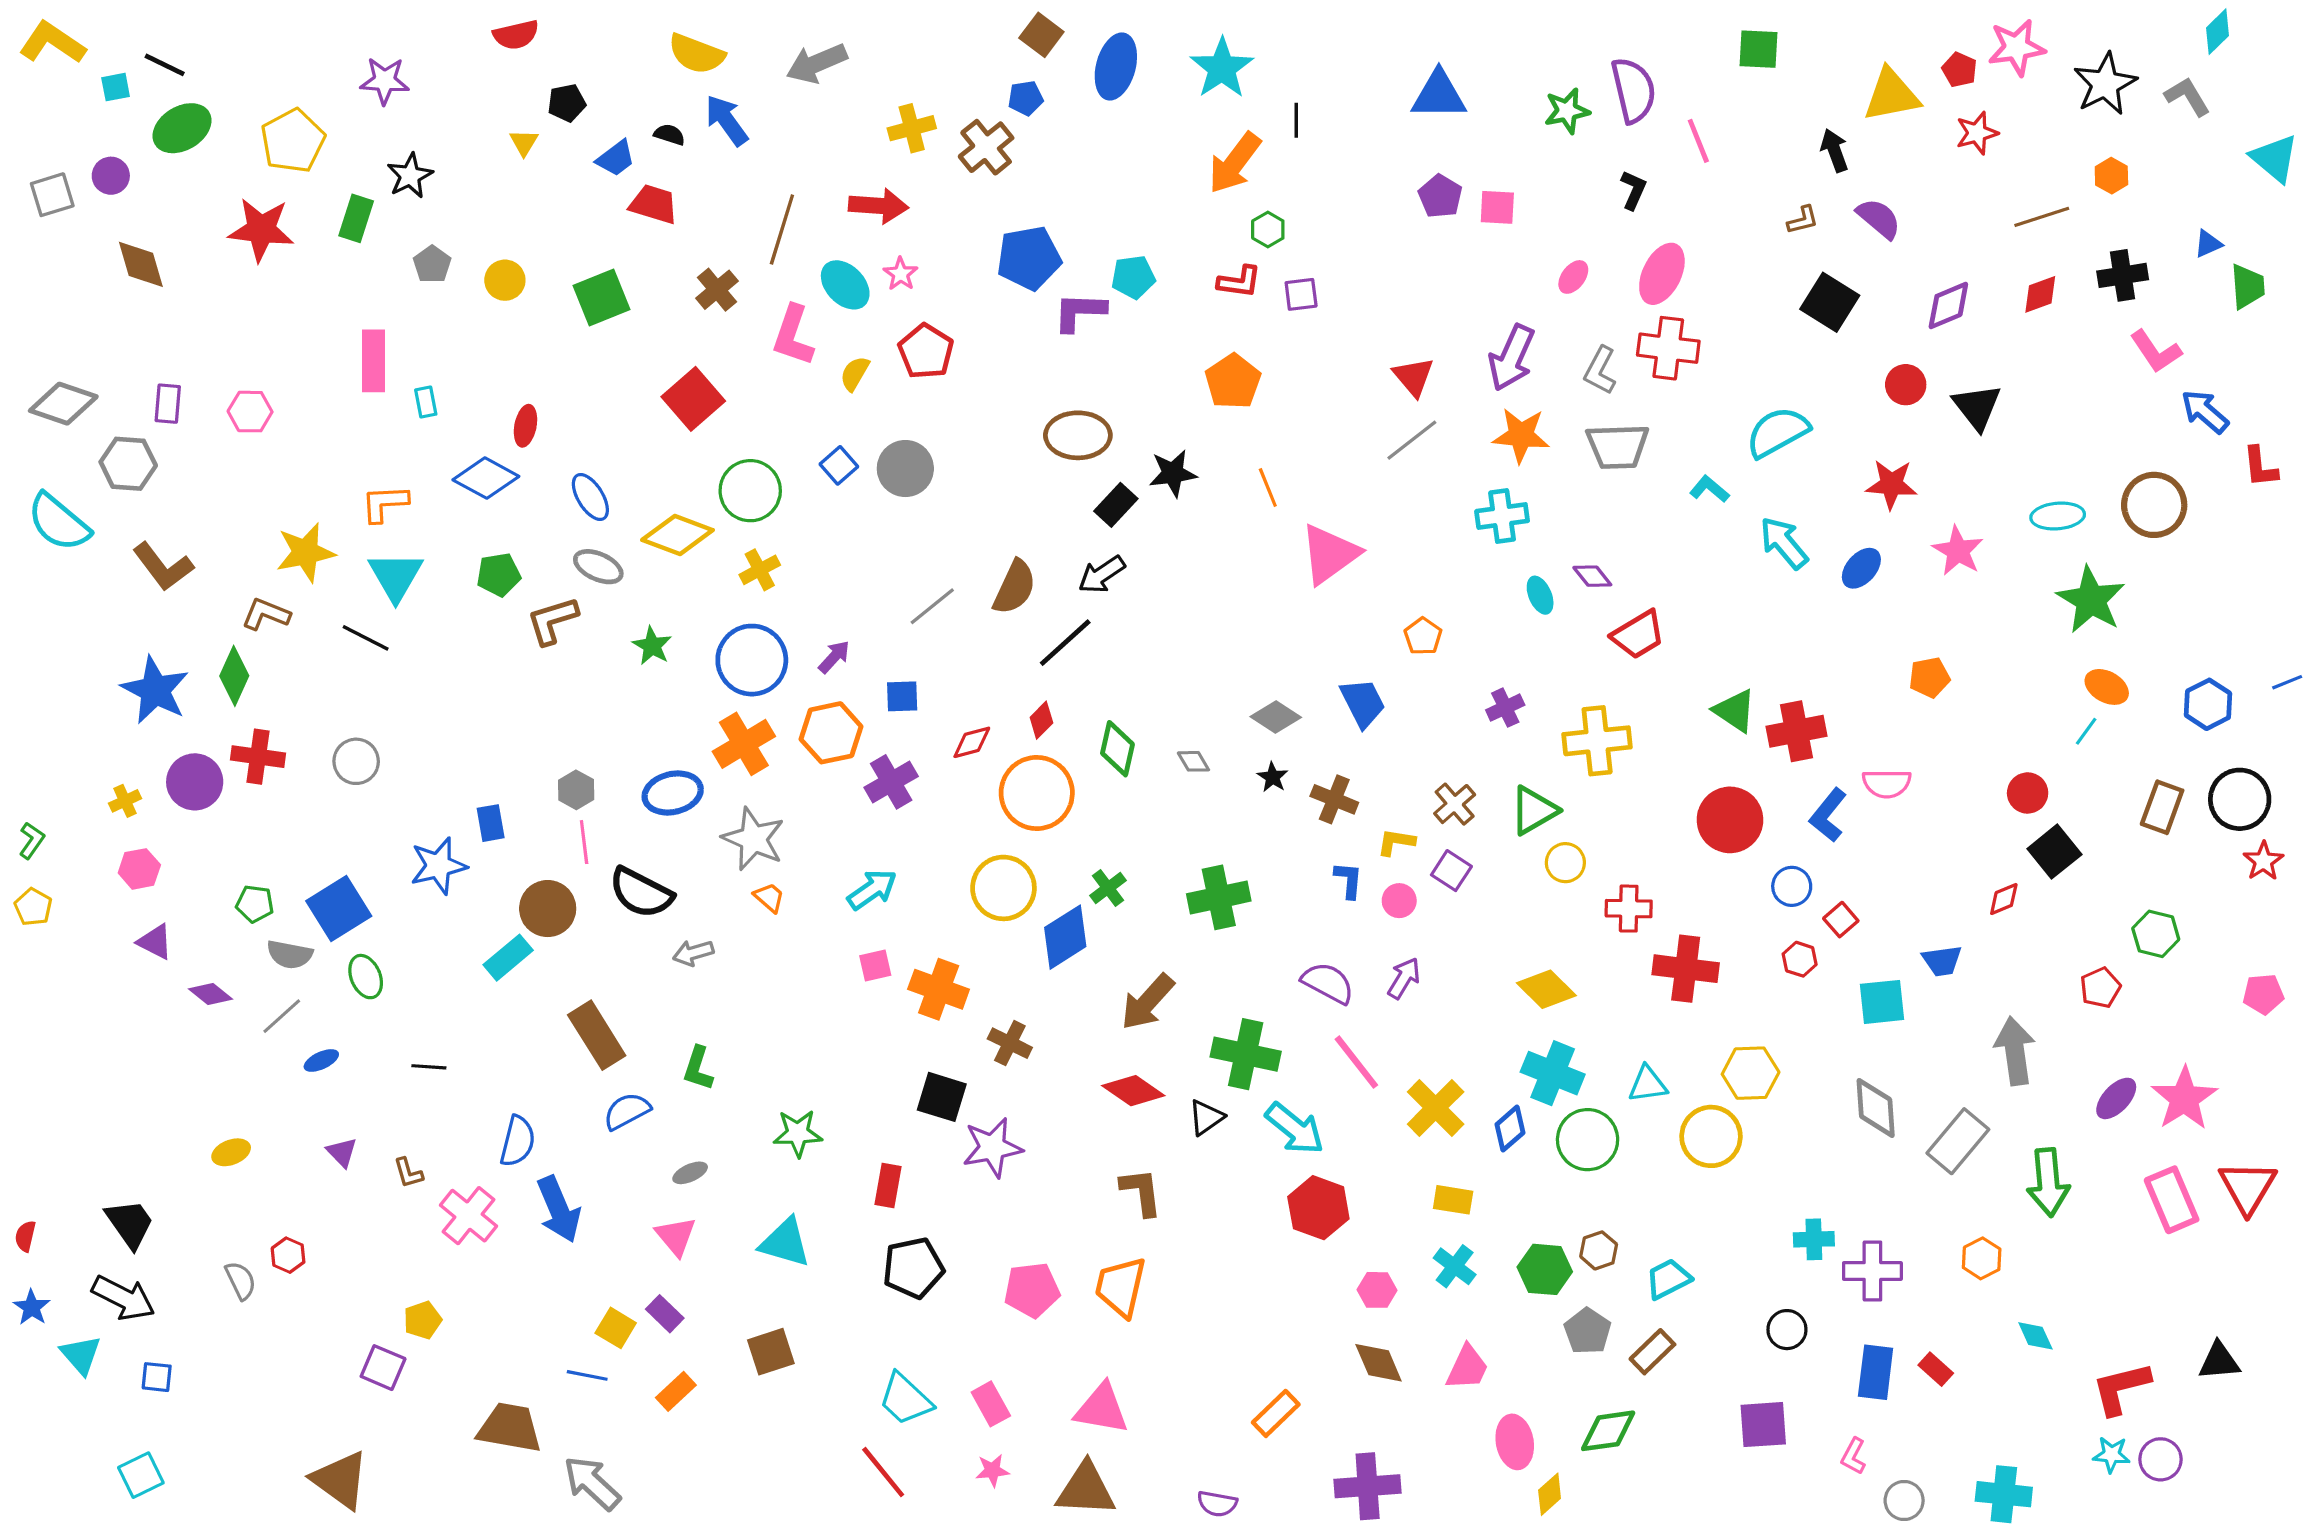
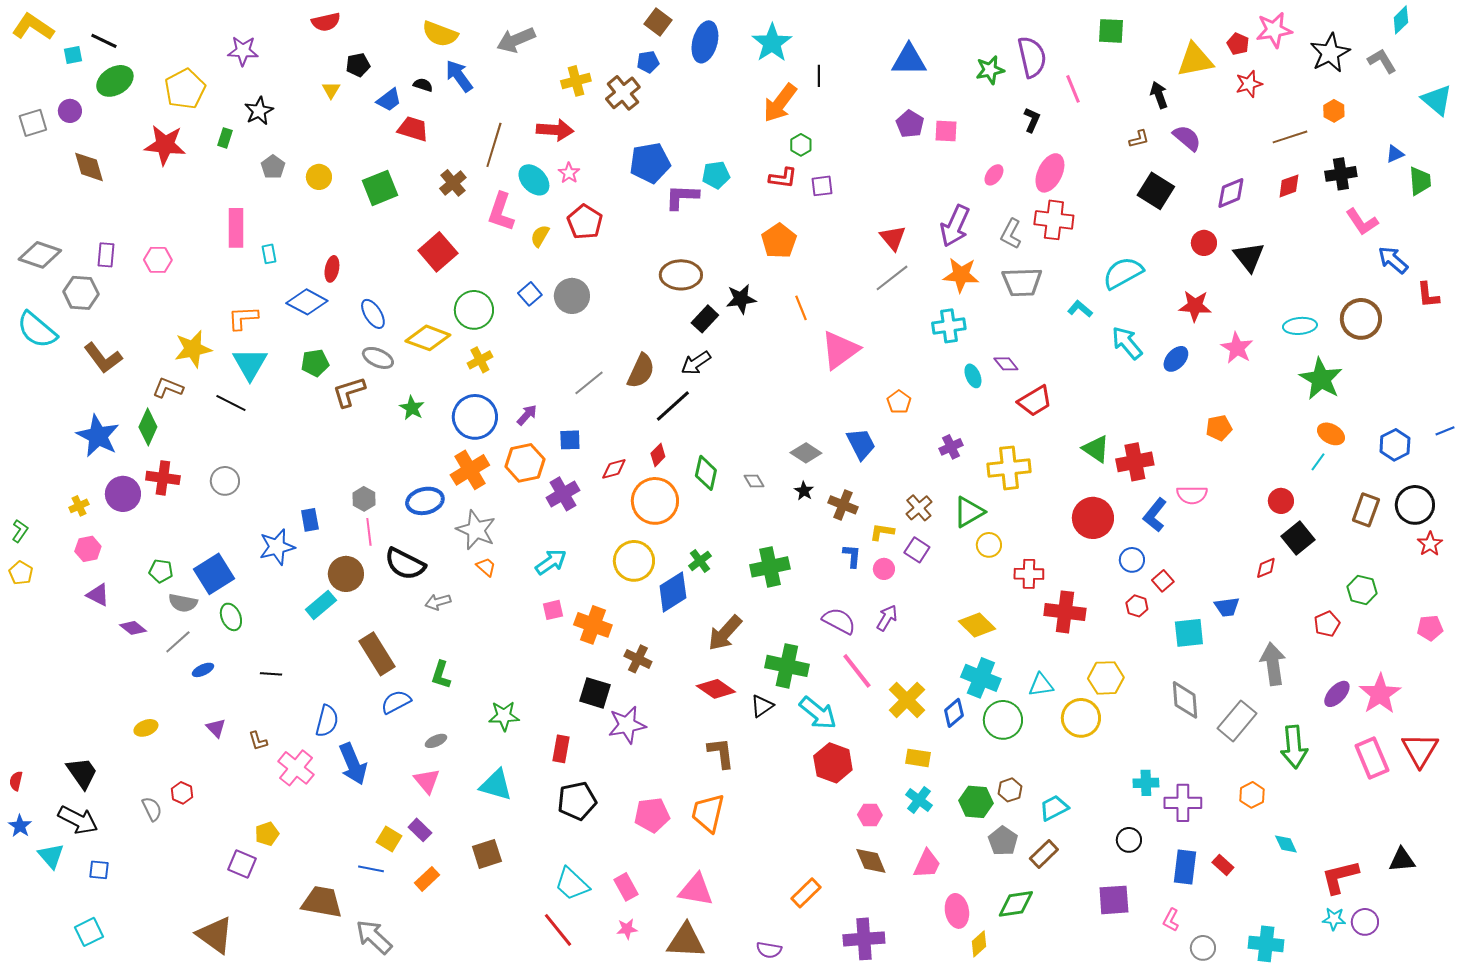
green rectangle: (356, 218) -> (225, 138), size x0.7

